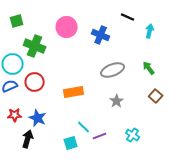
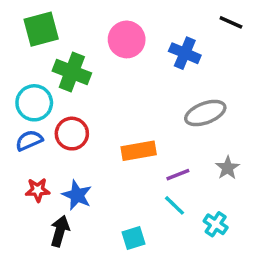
green square: (17, 21) -> (41, 29), size x1.5
gray star: (117, 101) -> (228, 168), moved
cyan line: (84, 127) -> (175, 205), moved
cyan cross: (133, 135) -> (216, 224), moved
purple line: (100, 136) -> (178, 175), moved

